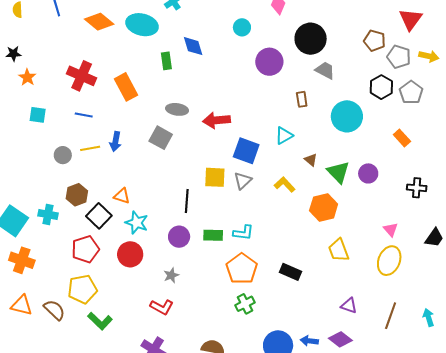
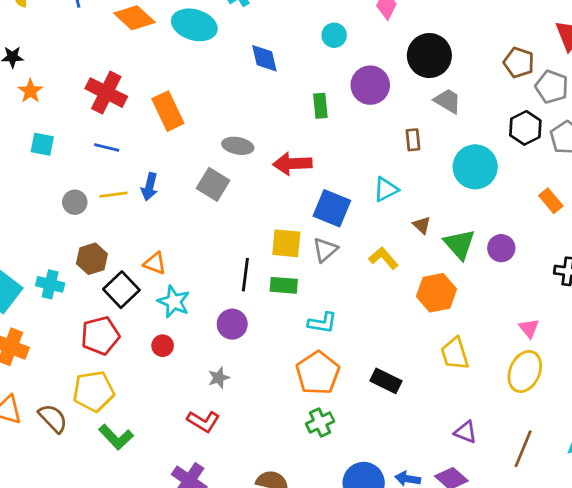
green rectangle: (166, 61) -> (320, 106), moved
green rectangle: (213, 235) -> (284, 285), moved
red circle: (130, 254) -> (163, 346), size x0.6

